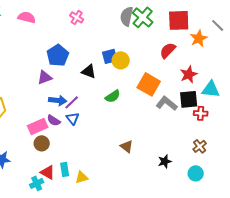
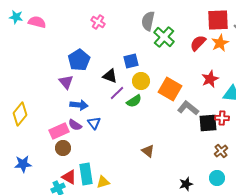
pink semicircle: (27, 17) -> (37, 22), moved
green cross: (143, 17) -> (164, 37), moved
red square: (179, 20) -> (218, 20), moved
red semicircle: (168, 50) -> (198, 43), moved
yellow circle: (121, 60) -> (141, 81), moved
purple triangle: (45, 77) -> (66, 82), turned -49
black square: (189, 99) -> (208, 123), moved
purple line: (72, 102) -> (117, 93), moved
black star: (165, 161) -> (186, 184), moved
cyan rectangle: (65, 169) -> (86, 174), size x1.5

